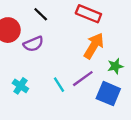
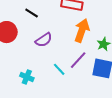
purple semicircle: (33, 44) -> (44, 40), moved

